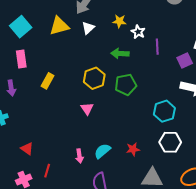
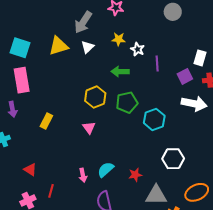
cyan square: (21, 27) -> (20, 48), turned -30
pink rectangle: (21, 59) -> (22, 80), size x1.4
yellow rectangle: (47, 81) -> (46, 121), moved
cyan hexagon: (164, 111) -> (154, 119), moved
red star: (133, 149) -> (135, 175), moved

